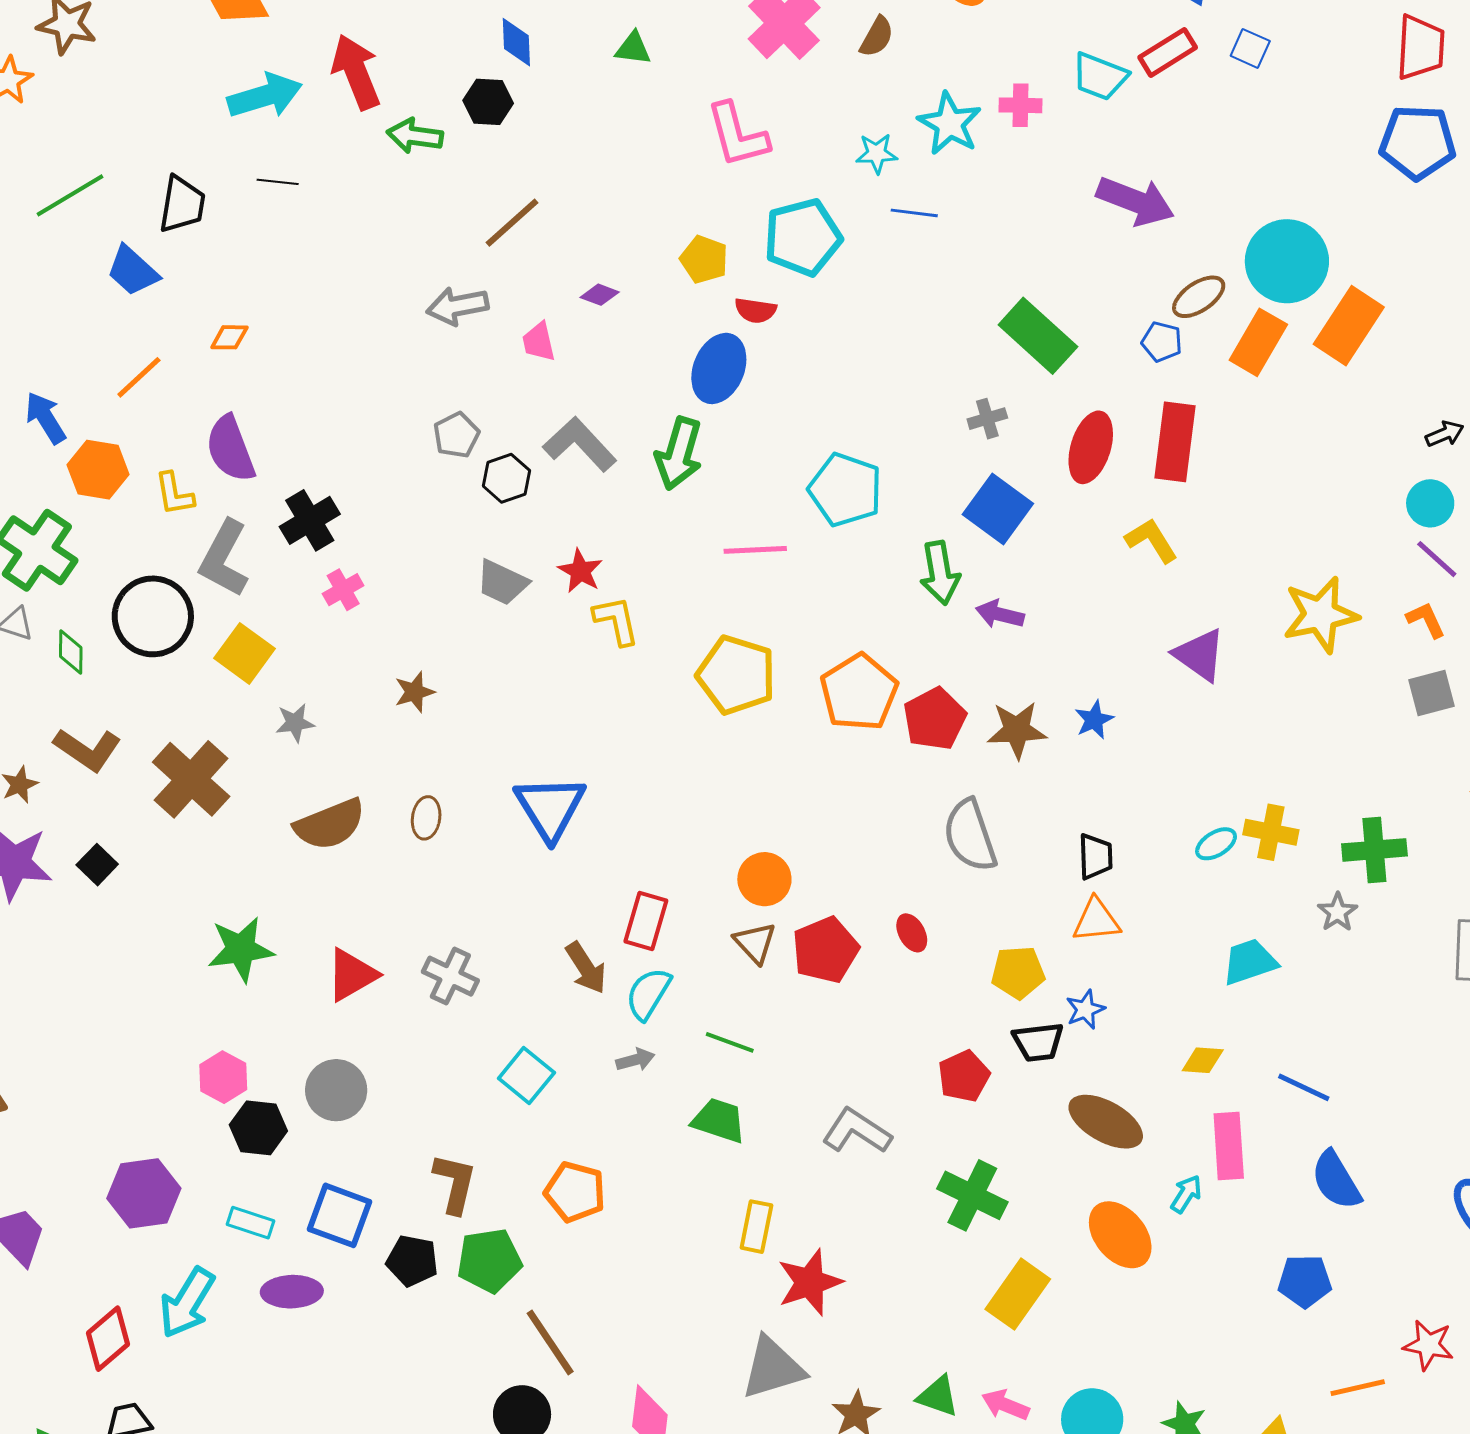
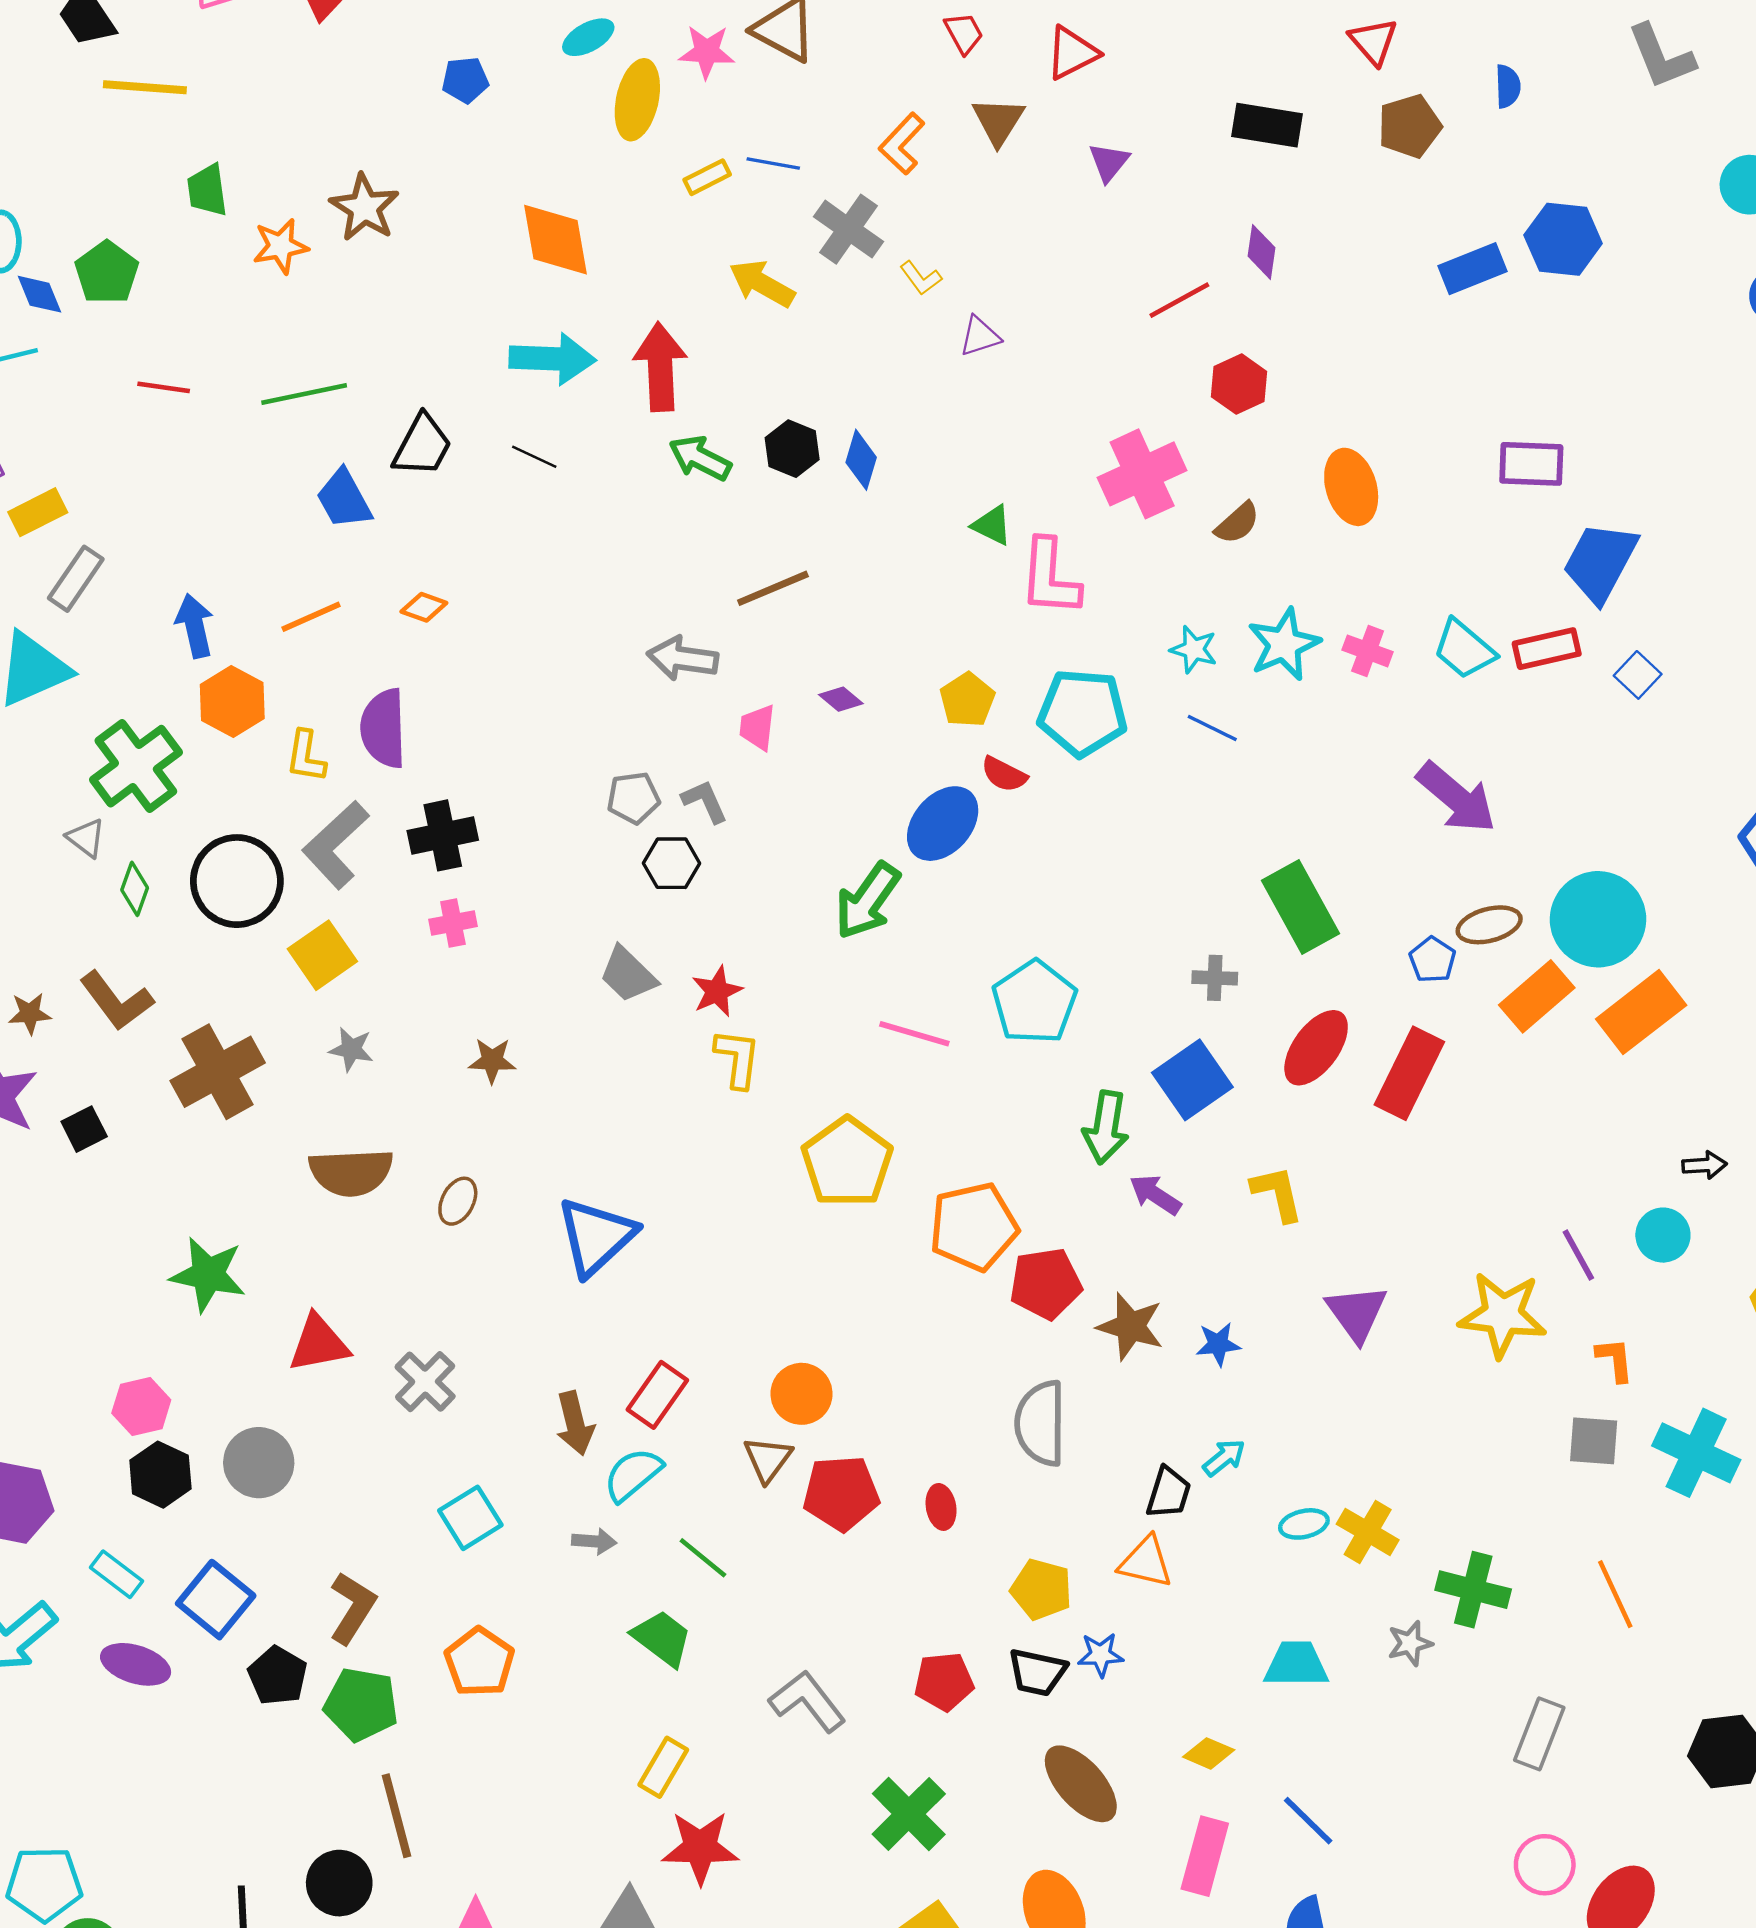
blue diamond: (516, 42) -> (861, 460), moved
green triangle: (633, 48) -> (992, 525), moved
gray L-shape: (580, 444) -> (705, 801), moved, size x0.6
yellow L-shape: (1151, 540) -> (1277, 1193), moved
purple line: (1437, 559) -> (1578, 1255), moved
cyan arrow: (1186, 1194) -> (1224, 1458), moved

